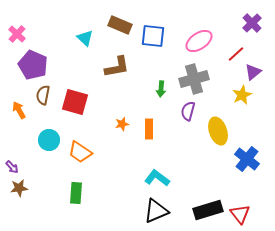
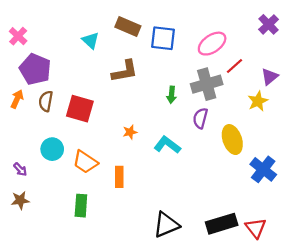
red line: (236, 54) -> (234, 66), moved
orange arrow: (19, 110) -> (17, 99), moved, turned 54
orange rectangle: (149, 129) -> (119, 177), moved
purple arrow: (12, 167) -> (20, 169), moved
cyan L-shape: (157, 178) -> (167, 145), moved

